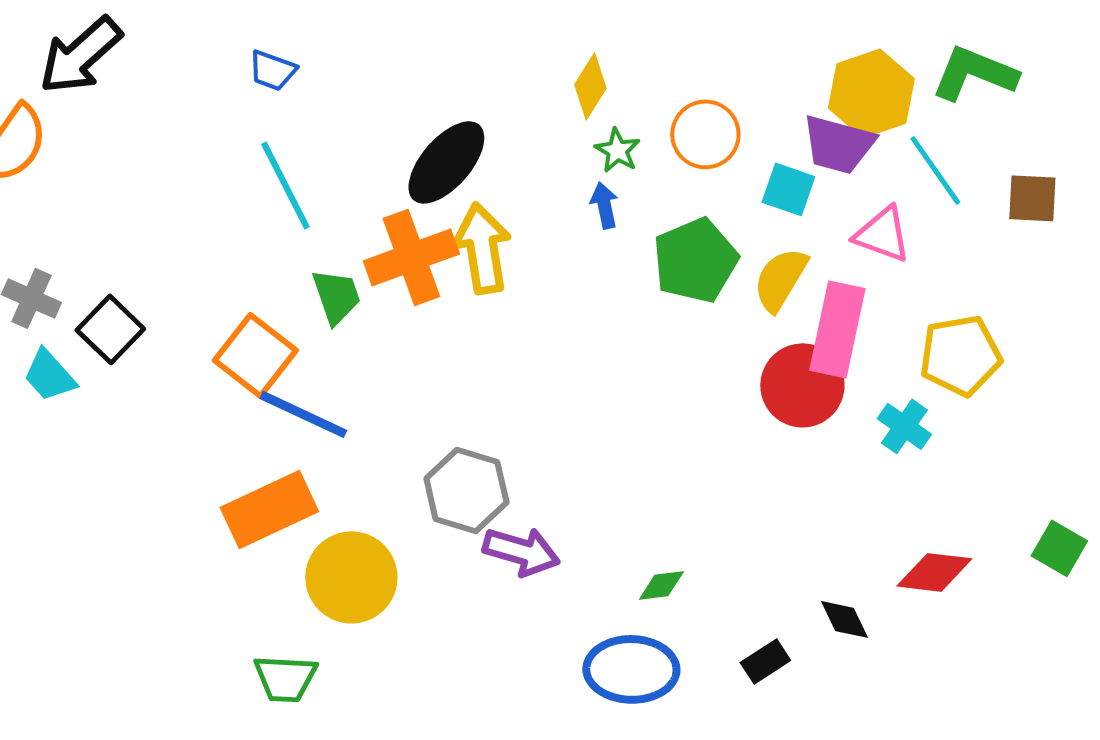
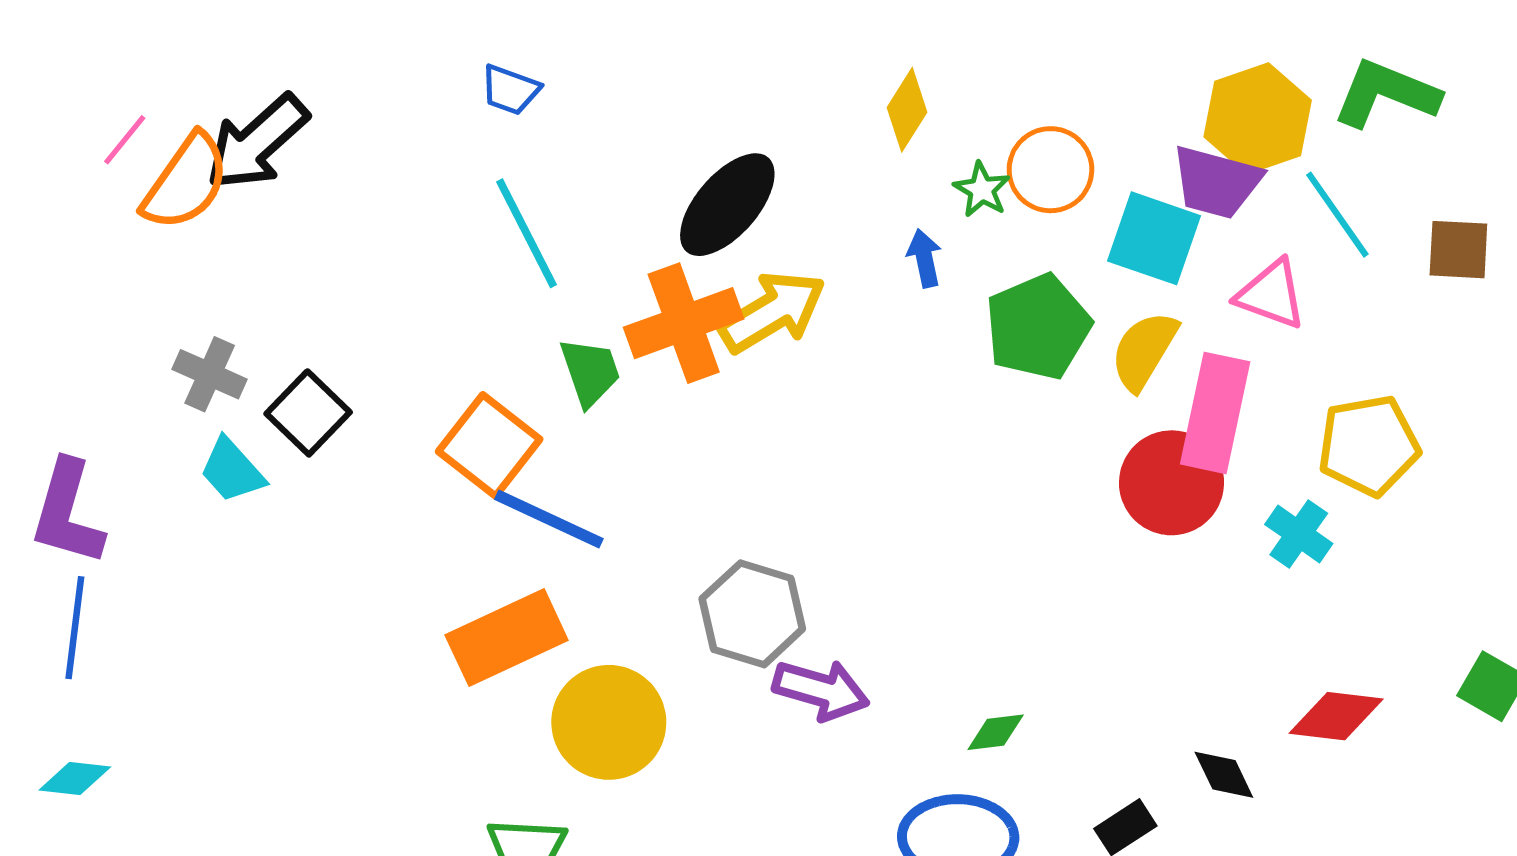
black arrow: (80, 55) -> (257, 142), moved
green star: (617, 150) -> (982, 190), moved
cyan square: (788, 189) -> (1154, 238), size x1.4
yellow arrow: (482, 248) -> (772, 312), turned 68

